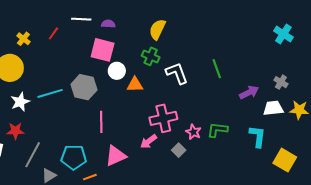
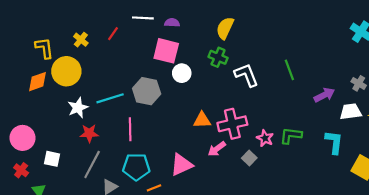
orange triangle: (135, 85) -> (202, 120), moved
pink line: (101, 122) -> (130, 129), moved
red star: (15, 131) -> (89, 133), moved

